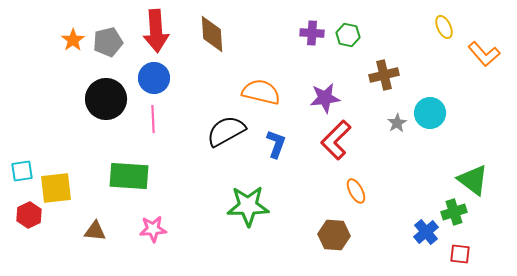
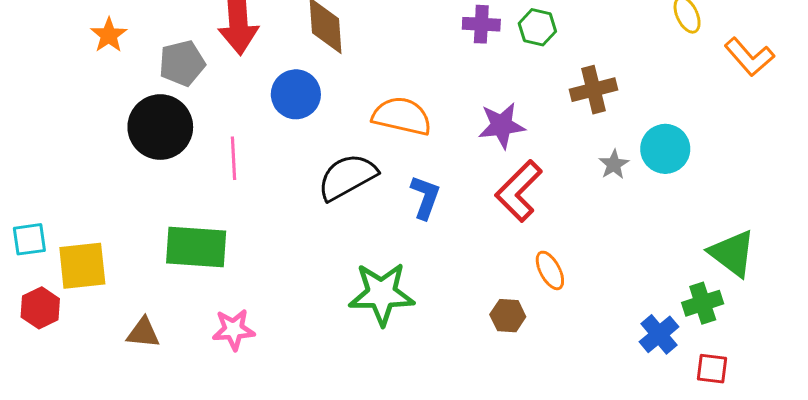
gray pentagon: (108, 42) -> (182, 63), moved
blue circle: (154, 78) -> (296, 94), moved
brown hexagon: (334, 235) -> (508, 316), moved, size x0.7

